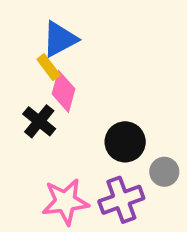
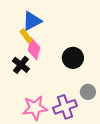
black circle: (125, 142) -> (73, 58), moved

